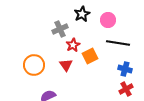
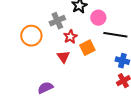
pink circle: (108, 20) -> (98, 18), moved
orange circle: (34, 65) -> (31, 36), moved

